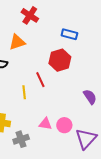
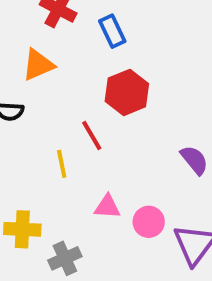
blue rectangle: (69, 34) -> (112, 31), moved, turned 56
pink triangle: (45, 124) -> (107, 207), moved

